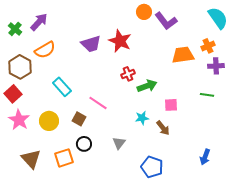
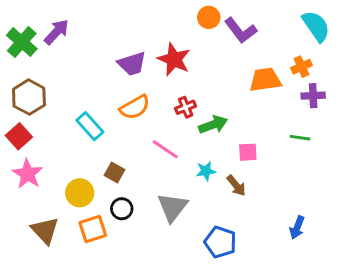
green cross: (15, 29) -> (22, 42), size x1.5
orange semicircle: (45, 50) -> (135, 107), moved
pink line: (98, 103) -> (165, 149), moved
yellow circle: (49, 121) -> (80, 193), moved
gray triangle: (119, 143) -> (172, 207), size x1.6

